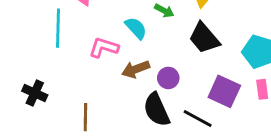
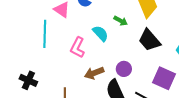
pink L-shape: (104, 48) -> (78, 47), turned -80
brown arrow: (136, 69) -> (94, 73), moved

